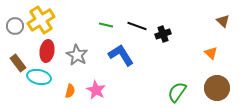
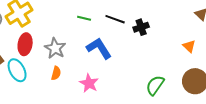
cyan ellipse: (39, 77) -> (17, 70), turned 50
pink star: (96, 90) -> (89, 83), moved
orange semicircle: (70, 91) -> (56, 73), moved

